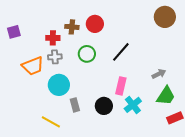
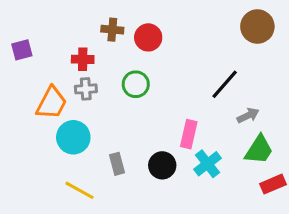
brown cross: (72, 27) -> (112, 30), moved
black line: (121, 52) -> (225, 84), moved
orange trapezoid: (33, 66) -> (51, 103), turned -40
cyan circle: (59, 85) -> (73, 137), moved

